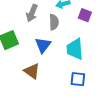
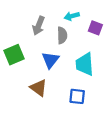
blue square: (78, 79) -> (77, 96), moved

